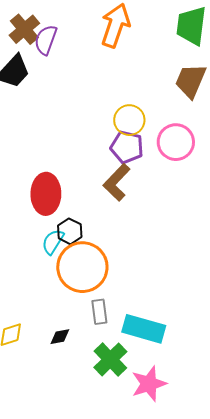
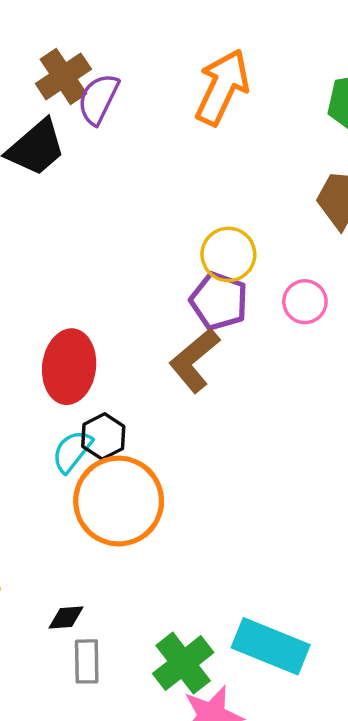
pink circle: (176, 142) -> (305, 302), size x0.7
gray rectangle: (99, 312) -> (87, 661), moved
cyan rectangle: (144, 329) -> (271, 646), moved
green cross: (110, 360) -> (183, 663), moved

